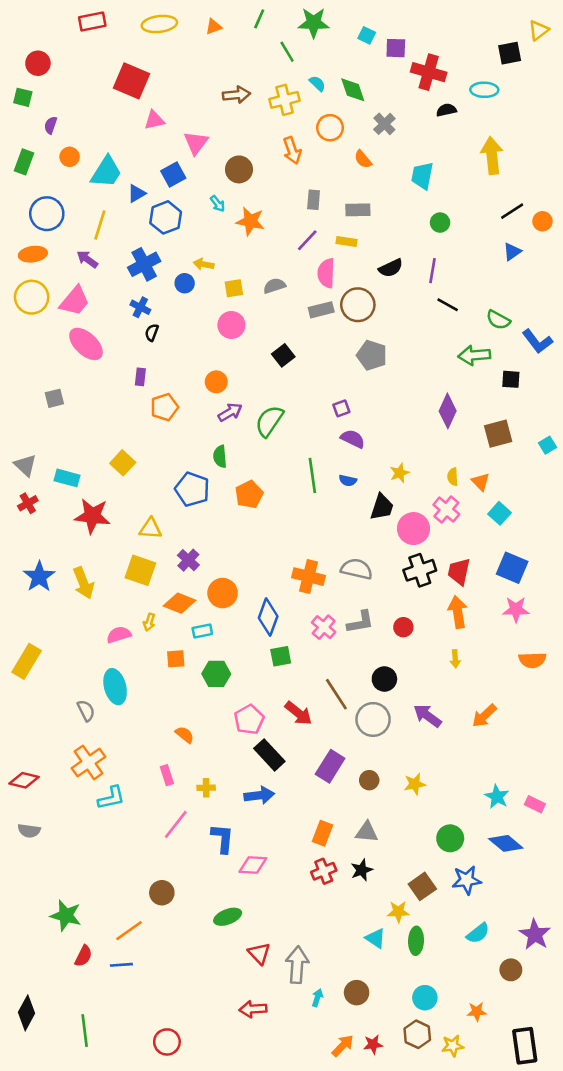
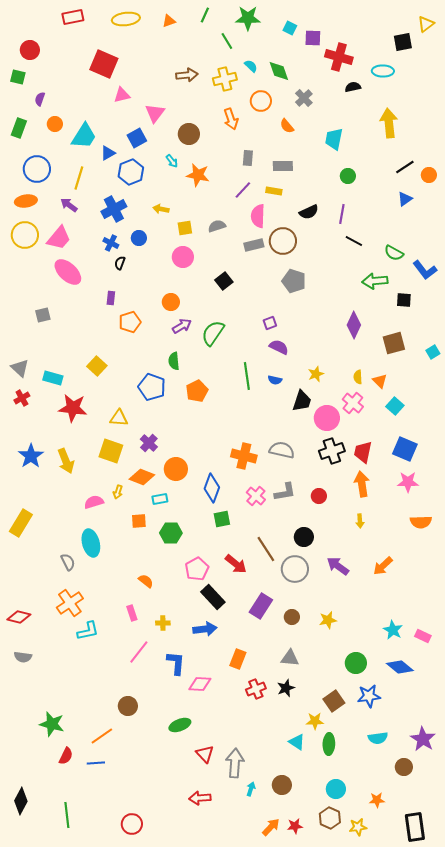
blue circle: (185, 283) -> (139, 238), moved
orange rectangle: (322, 833) -> (238, 659), moved
cyan semicircle: (478, 933) -> (378, 738), turned 30

